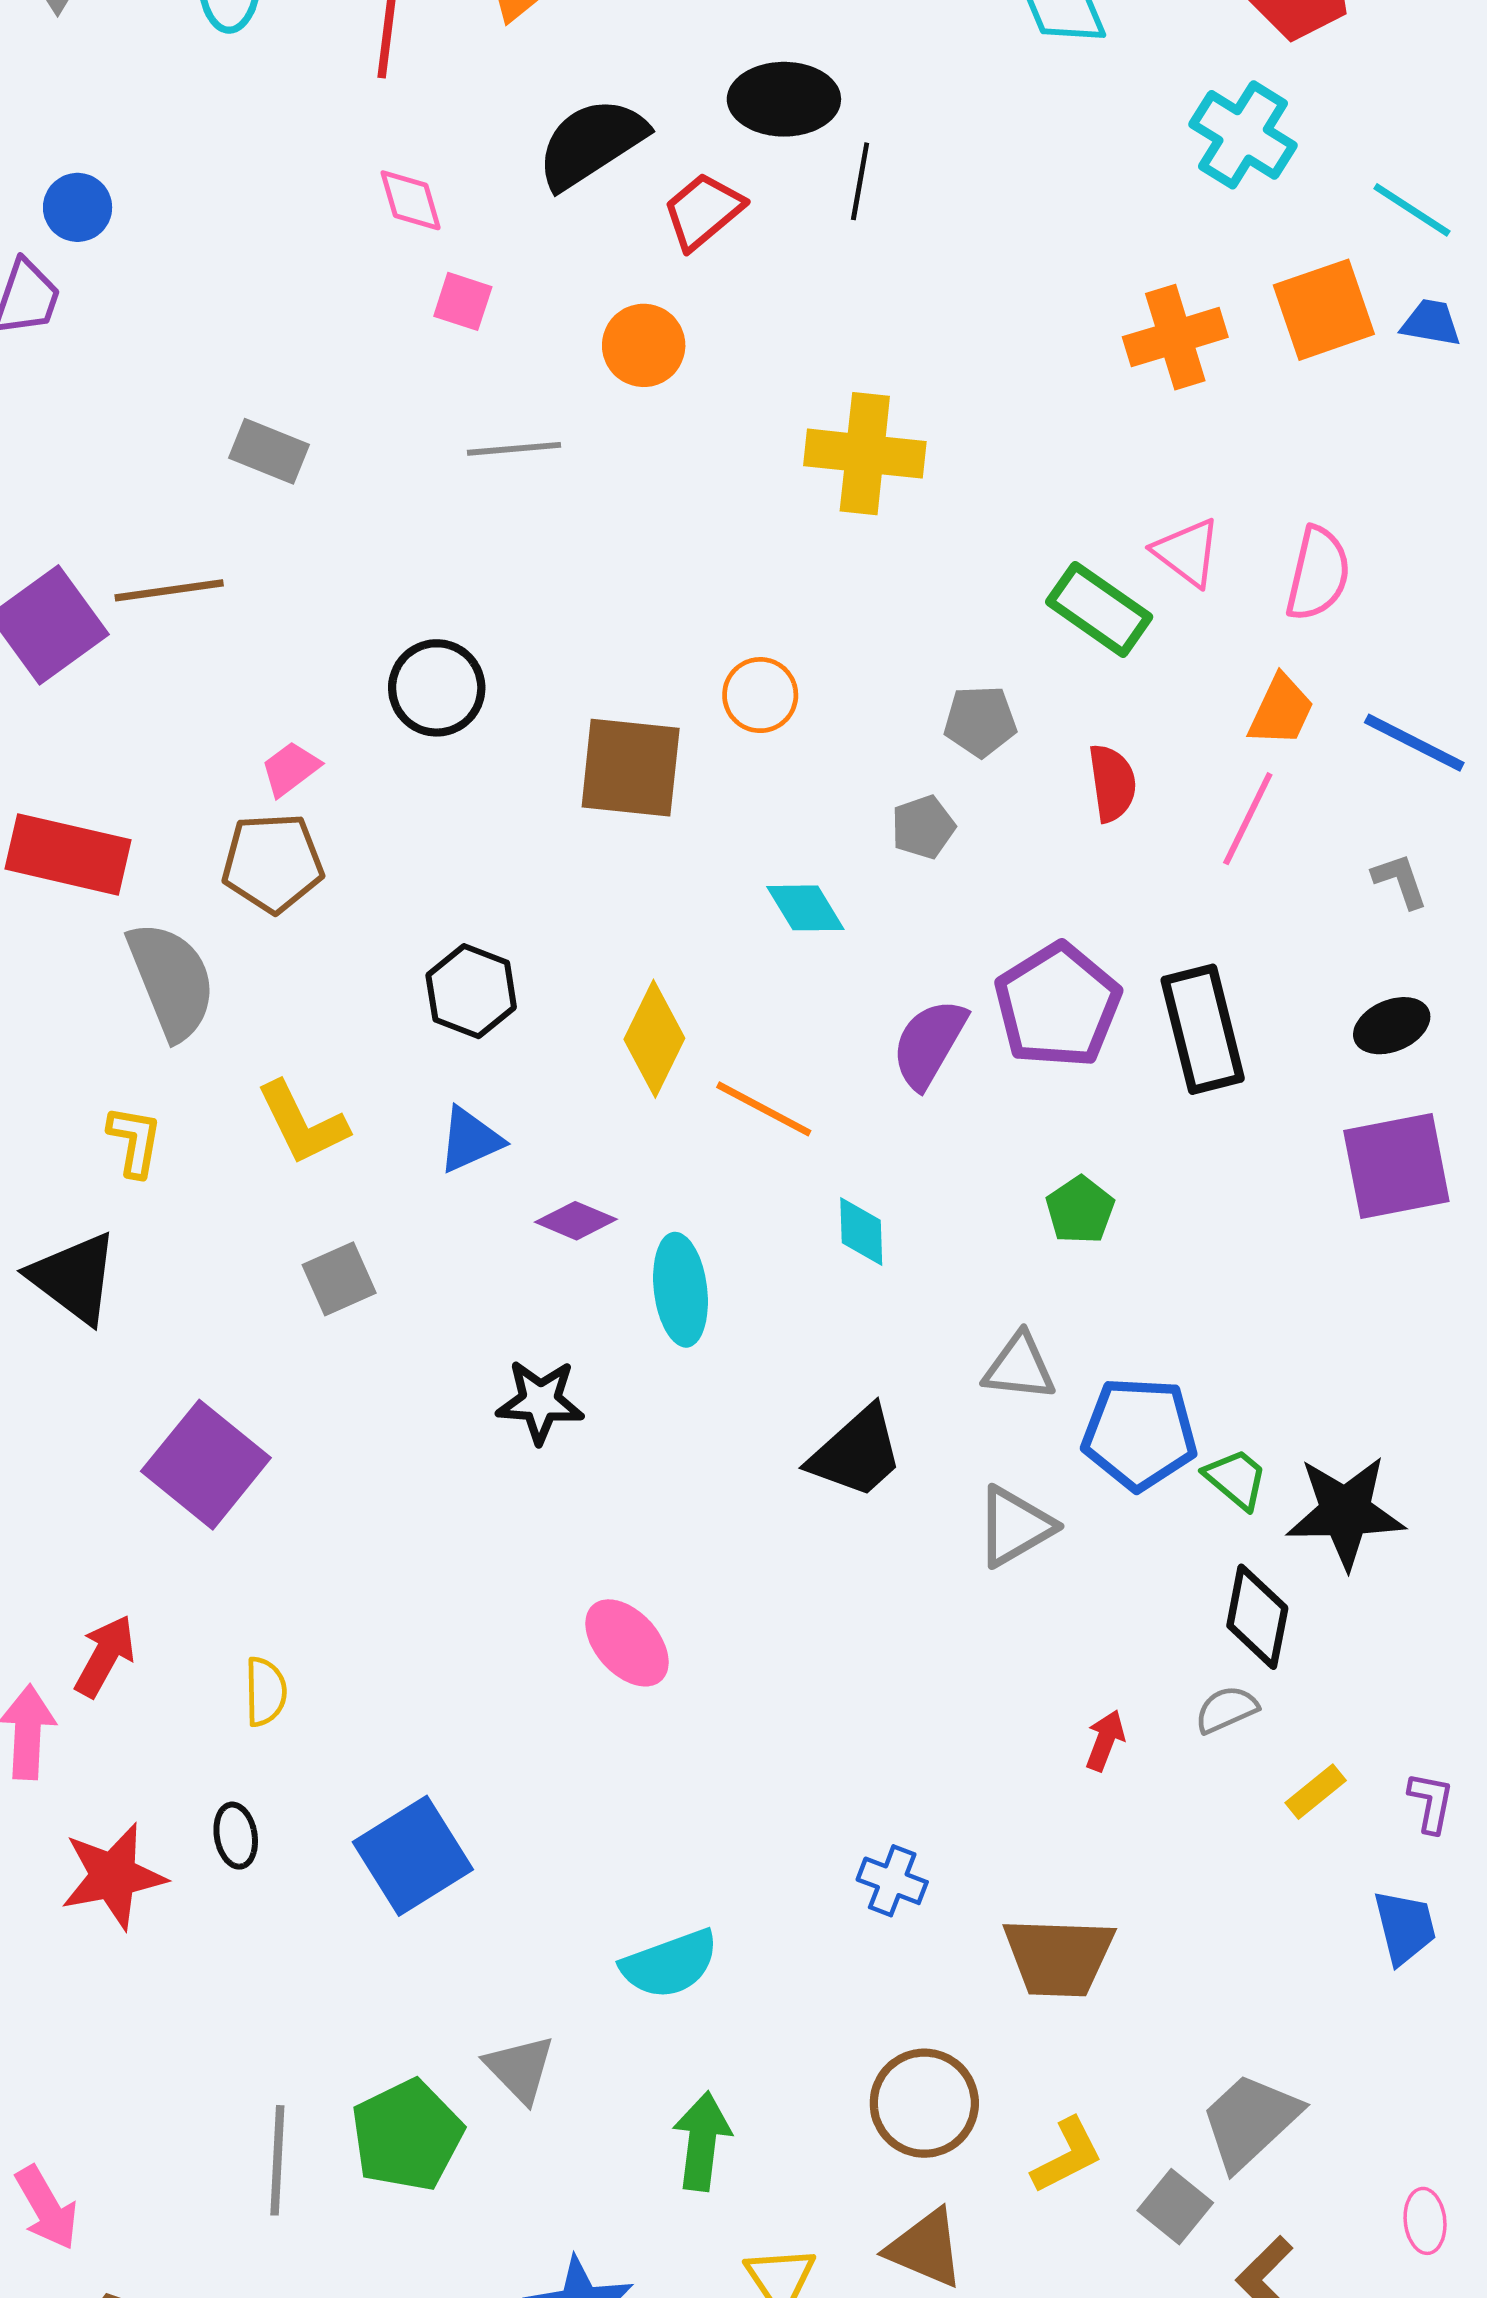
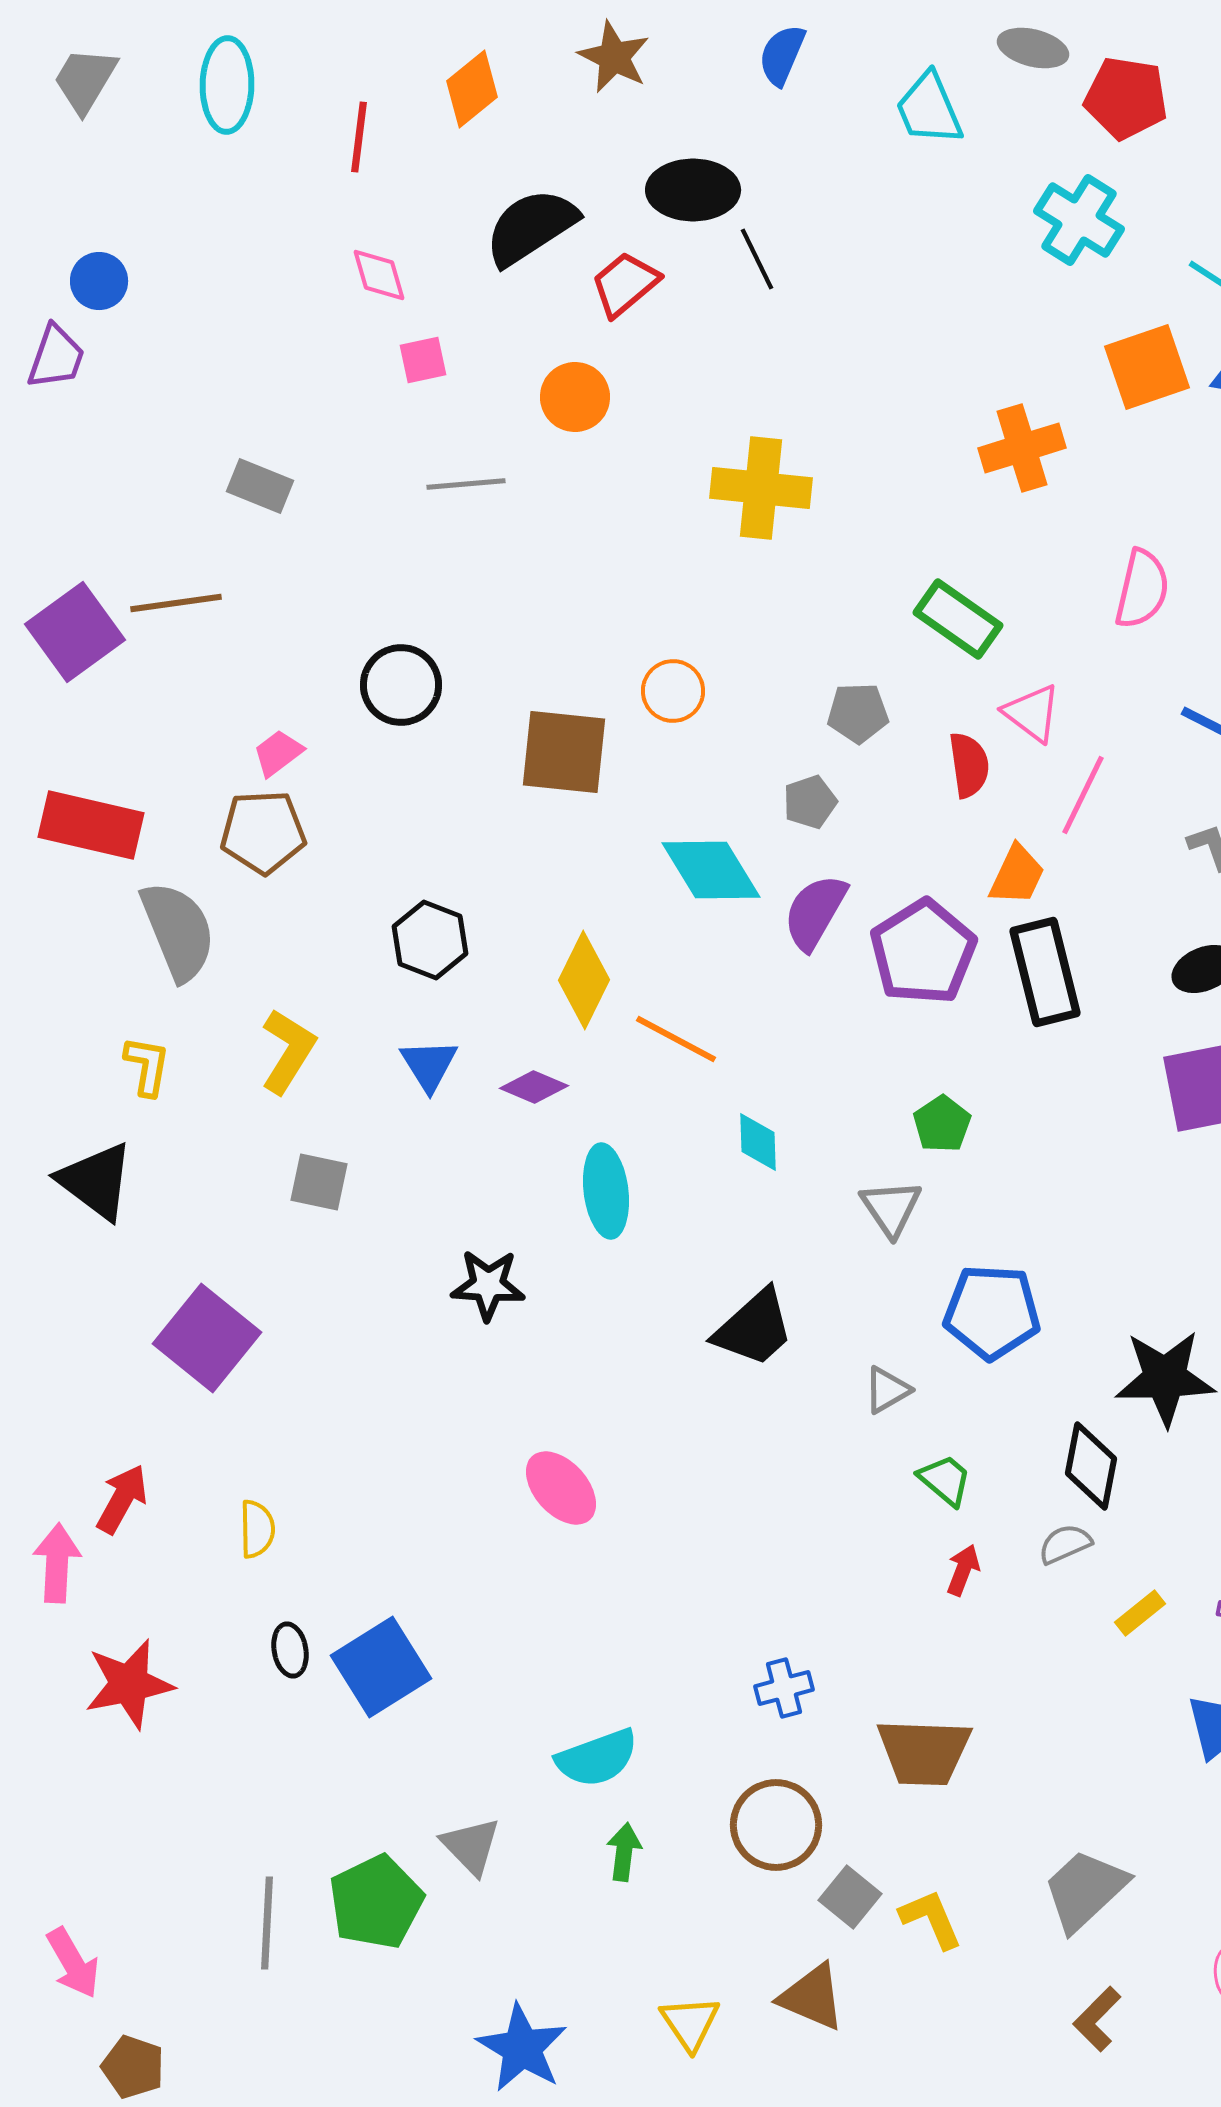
black line: (860, 181) -> (757, 259), turned -36
pink square: (463, 301) -> (423, 360), turned -30
orange cross: (1175, 337) -> (1022, 448), moved
pink triangle: (1187, 552) -> (1032, 713), moved
orange trapezoid: (1281, 711) -> (1017, 875), moved
cyan diamond: (805, 908) -> (711, 870), size x1.5
purple semicircle: (929, 1044) -> (815, 912), moved
yellow L-shape: (302, 1123) -> (288, 1051), turned -122
blue triangle: (470, 1140) -> (429, 1065), turned -38
purple diamond: (576, 1221) -> (534, 1087), moved
gray square: (339, 1279) -> (319, 1182), turned 36
gray triangle: (1019, 1367) -> (891, 1208), moved, turned 50
green trapezoid: (1236, 1479) -> (945, 1480), moved
gray triangle: (1015, 1526) -> (887, 1390), size x0.7
black ellipse: (236, 1836) -> (290, 1650), moved
blue cross: (892, 1881) -> (784, 1688), turned -36
brown circle: (924, 2103) -> (776, 1825), moved
green arrow: (702, 2141) -> (624, 1852), moved, size x0.7
yellow L-shape: (1067, 2156) -> (931, 1919), turned -86
gray square: (1175, 2207) -> (850, 1897), moved

